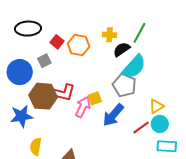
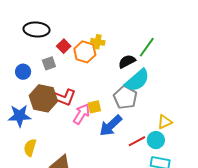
yellow cross: (110, 35) -> (98, 42), moved
blue circle: (20, 72) -> (23, 72), size x0.6
yellow triangle: (156, 106) -> (165, 122), moved

